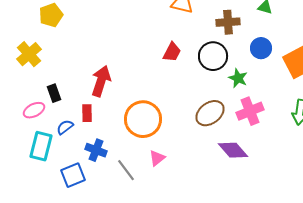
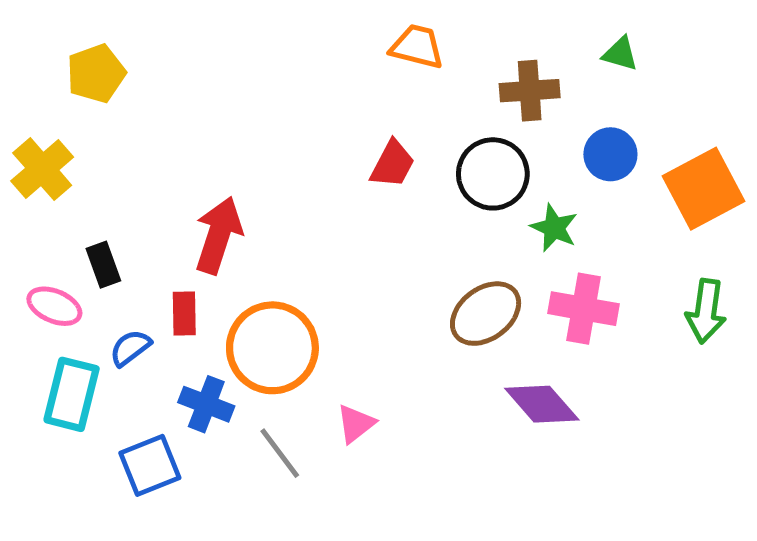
pink ellipse: (34, 110) -> (54, 306), turned 50
pink cross: (250, 111) -> (583, 309), turned 32
orange circle: (143, 119) -> (272, 348), moved

